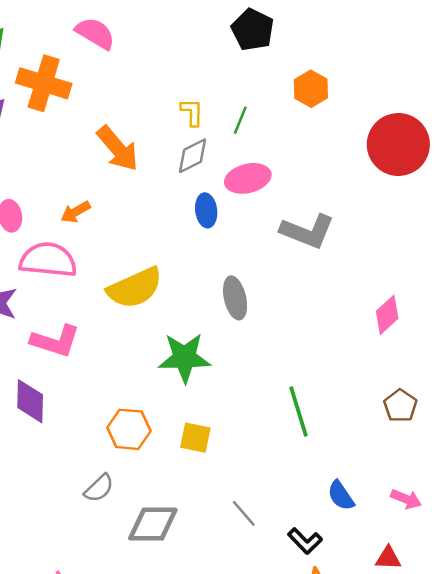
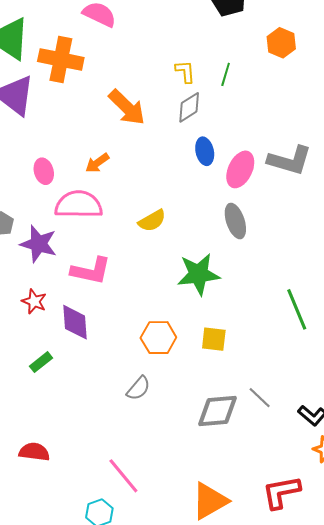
pink ellipse: (248, 178) -> (240, 169), moved, turned -45
yellow semicircle: (135, 288) -> (152, 221), size x0.6
gray diamond: (153, 524) -> (218, 411), moved

